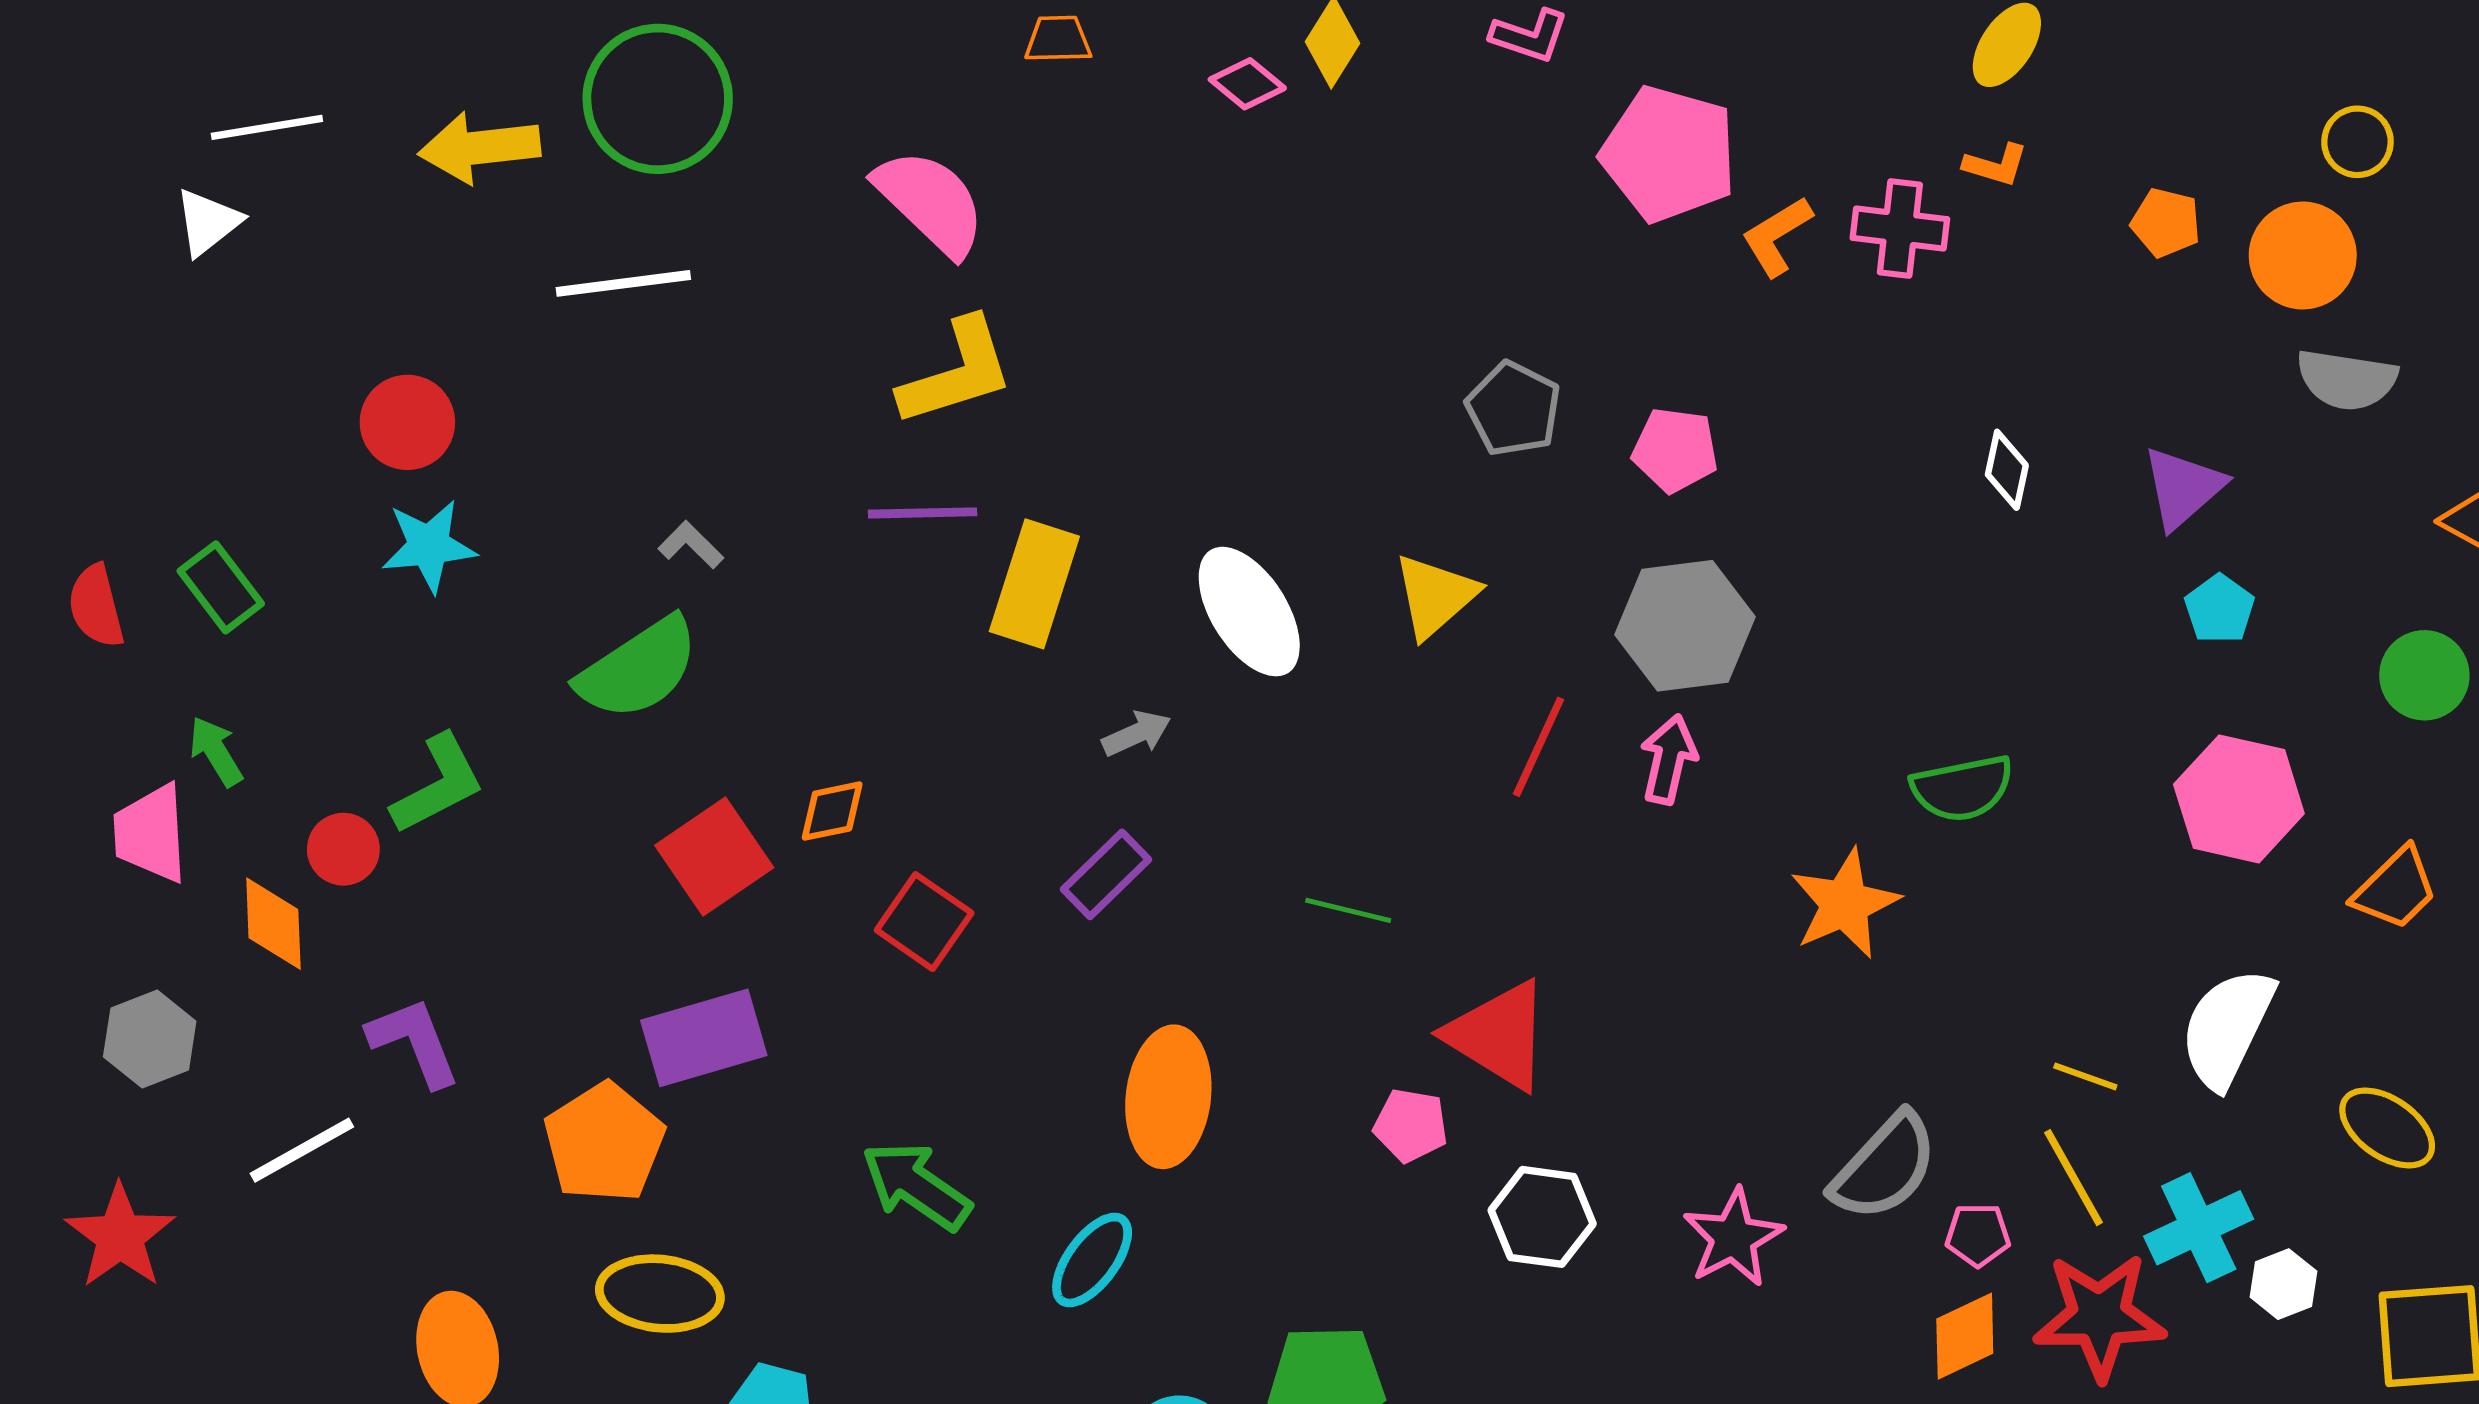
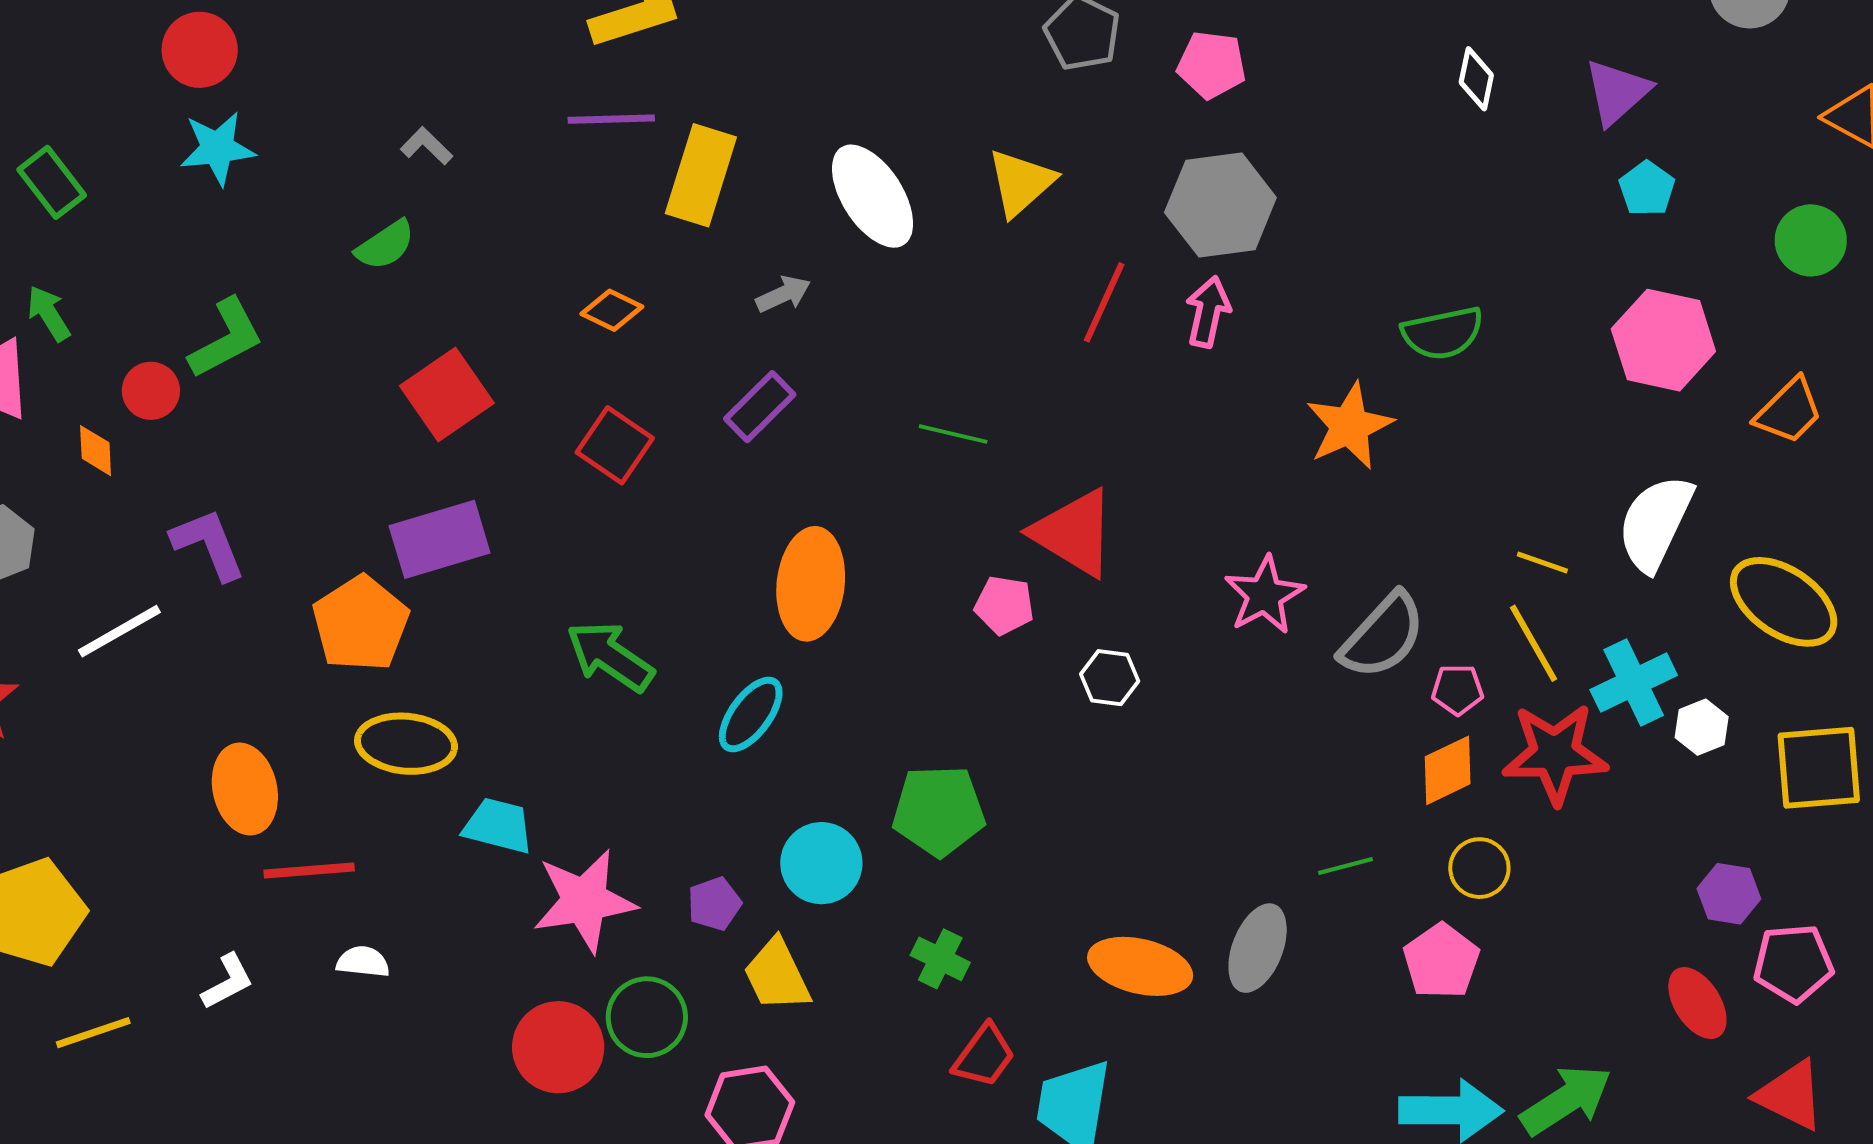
green semicircle: (638, 669) -> (385, 245), size x0.6
orange diamond: (832, 811) -> (612, 310), moved, turned 38
orange diamond: (273, 924) -> (96, 451), size x0.7
yellow ellipse: (2387, 1128) -> (1784, 602), size x1.4
white hexagon: (1542, 1217) -> (1110, 678), size x0.7
pink star: (1733, 1238) -> (1265, 595), moved

